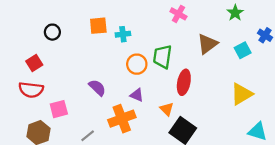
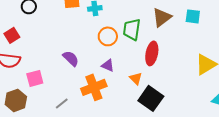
brown triangle: (207, 44) -> (162, 17), moved
cyan square: (243, 50) -> (193, 16), moved, turned 35

